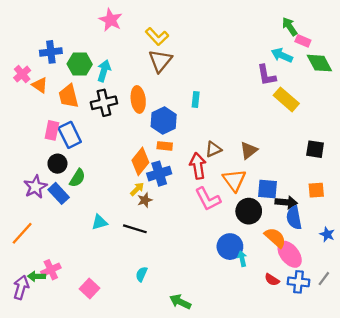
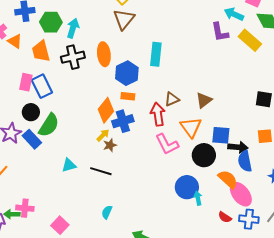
cyan rectangle: (196, 99) -> (156, 54), size x1.6
yellow rectangle: (286, 99) -> (250, 40), moved
green semicircle: (77, 178) -> (49, 125), size x1.4
pink cross: (51, 270) -> (25, 208), turned 30

